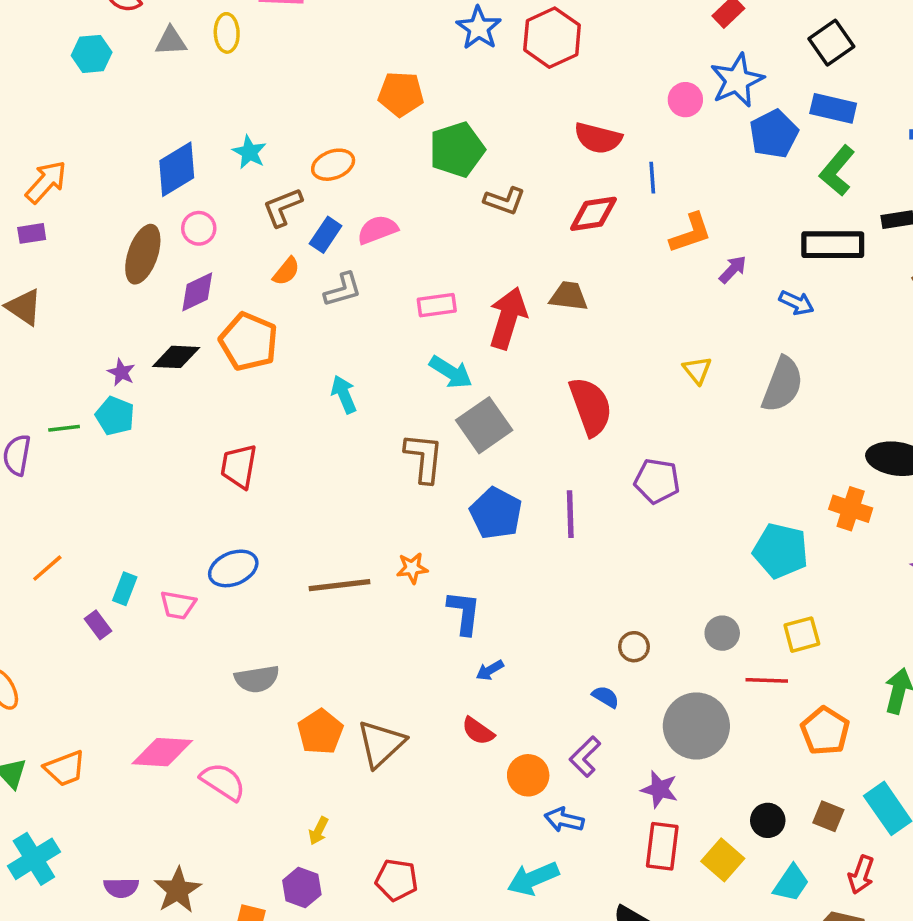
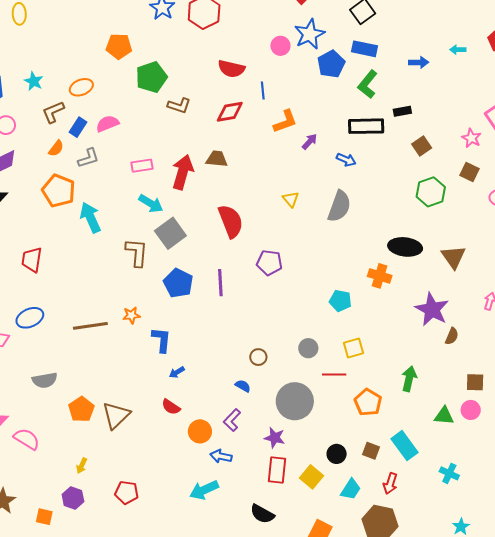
orange pentagon: (249, 342) -> (59, 191), moved
cyan arrow: (344, 394) -> (90, 218), size x1.4
cyan pentagon: (781, 551) -> (340, 301), size x0.7

